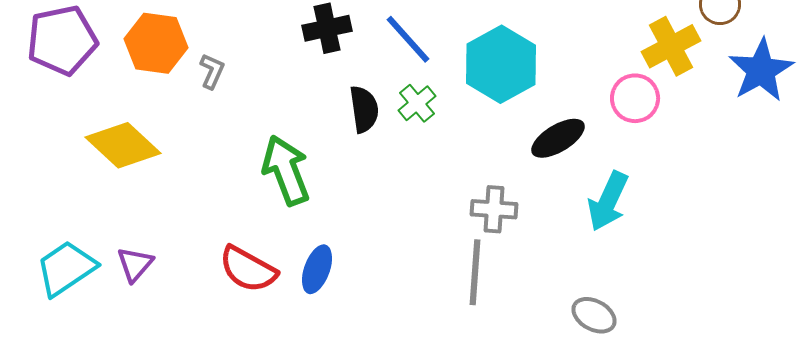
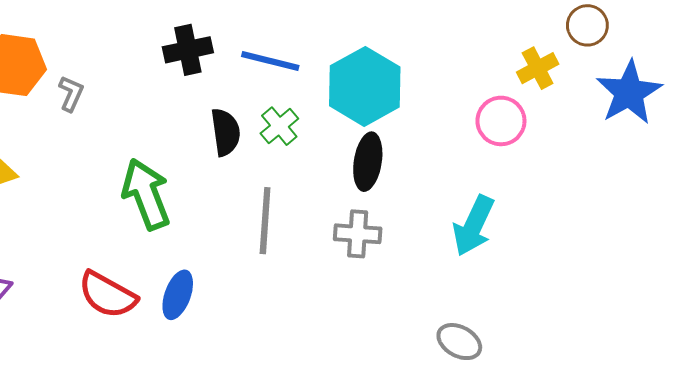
blue line: (408, 39) -> (270, 61), turned -34
yellow cross: (671, 46) -> (538, 68), size x0.7
black ellipse: (558, 138) -> (368, 162), moved, turned -50
gray line: (475, 272) -> (265, 221), moved

